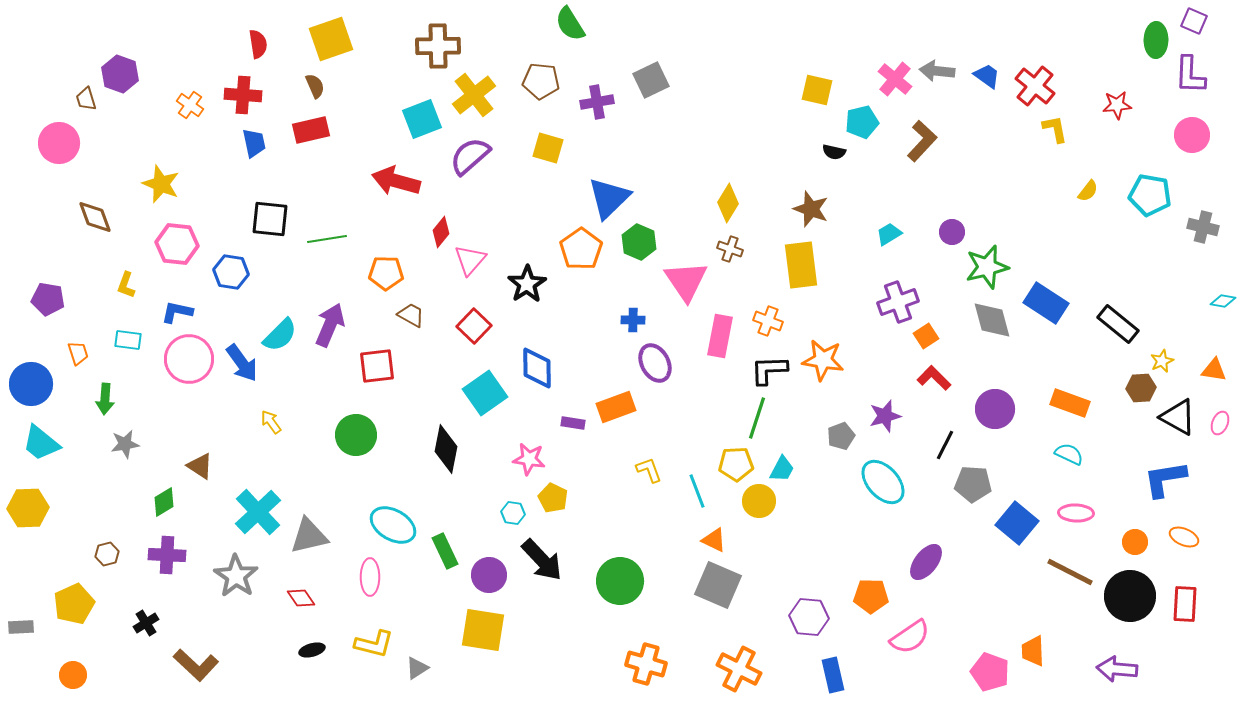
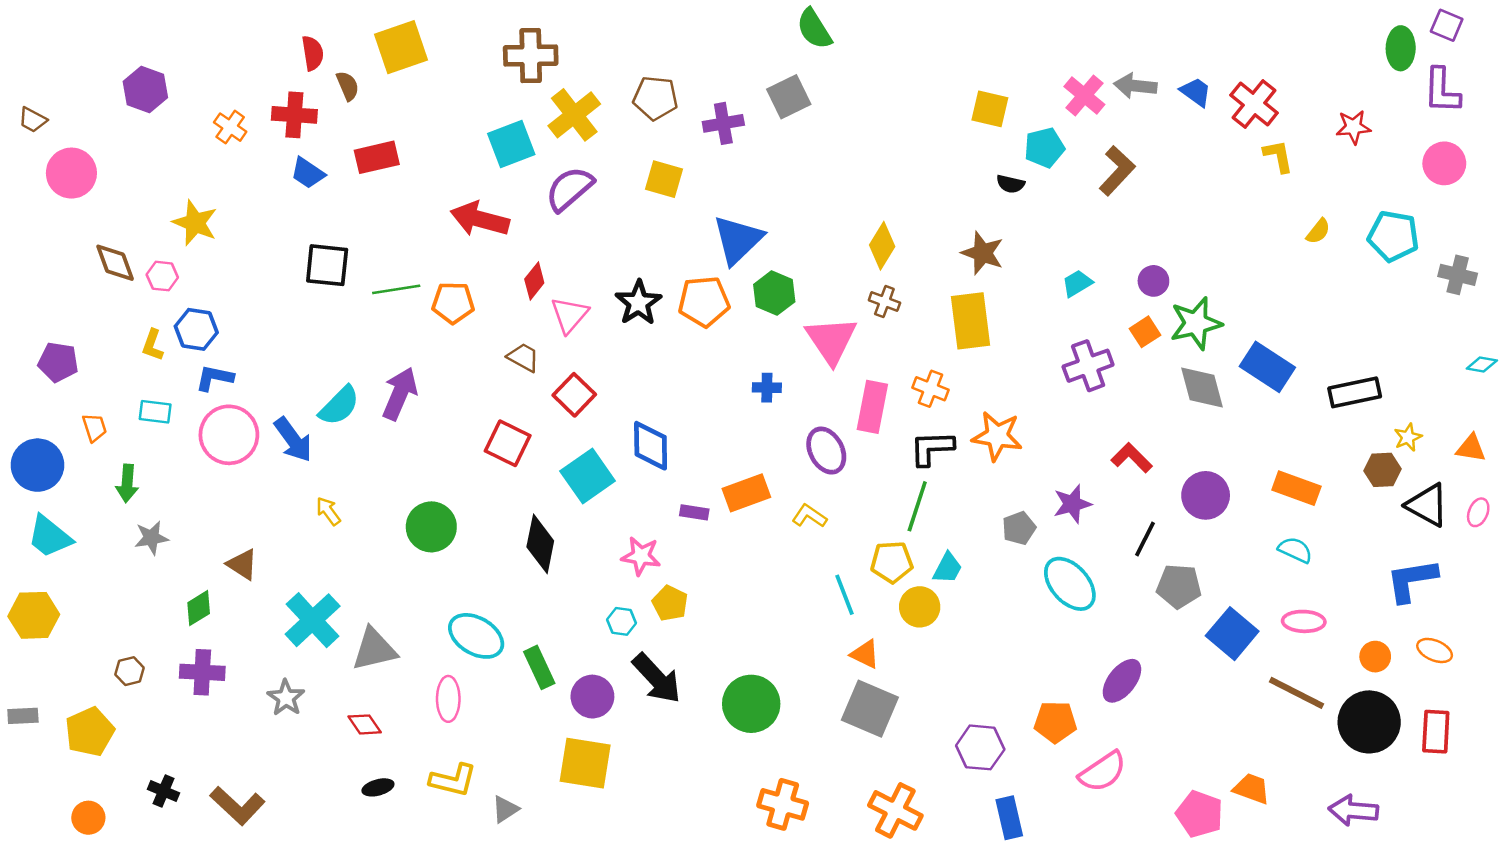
green semicircle: (570, 24) -> (814, 29), moved
brown semicircle: (315, 86) -> (348, 86), moved
brown trapezoid: (86, 99) -> (33, 120), moved, turned -45
blue trapezoid: (254, 143) -> (308, 173), turned 136
pink hexagon: (177, 244) -> (162, 276), moved, size x0.6
orange pentagon: (581, 249) -> (704, 302), turned 30
blue hexagon: (231, 272) -> (196, 329), moved
orange pentagon: (386, 273) -> (453, 303), moved
black star: (527, 284) -> (638, 303), moved
brown trapezoid: (411, 315) -> (523, 357), moved
black rectangle: (1118, 324) -> (1355, 392), turned -51
orange square: (926, 336) -> (1145, 332), moved
purple ellipse: (655, 363) -> (826, 451), moved
red square: (377, 366) -> (508, 443), moved, turned 33
yellow L-shape: (649, 470) -> (809, 516), moved, turned -36
gray star: (236, 576) -> (286, 698), size x0.7
black cross: (146, 623) -> (164, 791), moved, turned -35
gray rectangle: (21, 627) -> (23, 716), moved
orange trapezoid: (1033, 651) -> (1252, 789), turned 112

